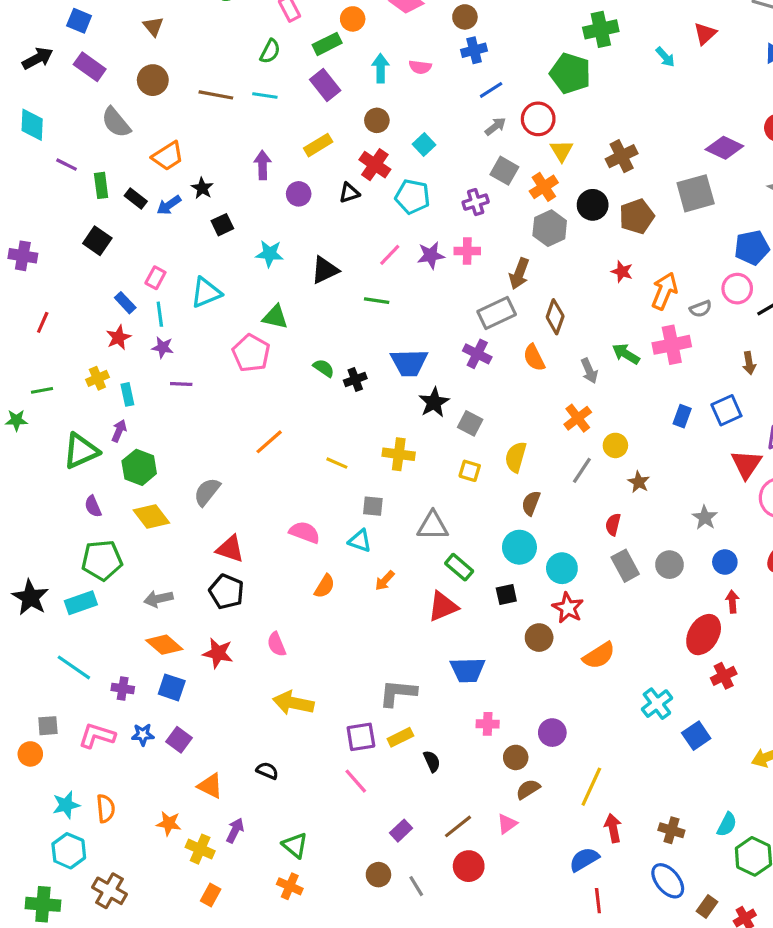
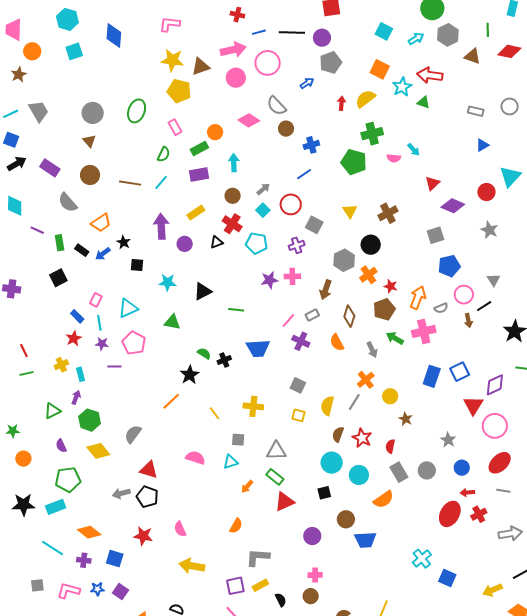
blue square: (79, 21) -> (11, 140), moved
red triangle: (705, 34) -> (432, 183), moved
blue cross: (474, 50) -> (311, 145), moved
pink semicircle: (420, 67) -> (394, 158), moved
purple rectangle: (325, 85) -> (199, 175), turned -60
cyan line: (265, 95) -> (161, 182), turned -56
red circle: (538, 119) -> (291, 204), moved
gray arrow: (495, 126) -> (263, 189), moved
purple arrow: (263, 165) -> (161, 226), size x1.4
orange cross: (544, 187) -> (368, 275), moved
gray square: (696, 193) -> (435, 235), size x0.7
brown pentagon: (637, 216) -> (384, 309), moved
black square: (222, 225) -> (137, 265), turned 32
black square: (97, 241) -> (58, 278), turned 30
blue pentagon: (752, 248) -> (449, 266), moved
pink line: (390, 255) -> (288, 321), moved
gray rectangle: (497, 313) -> (312, 315), size x0.6
red line: (43, 322) -> (24, 351), moved, turned -48
pink pentagon: (251, 353) -> (134, 343), moved
brown arrow: (749, 363) -> (468, 320), moved
black star: (434, 402) -> (190, 375), moved
blue rectangle: (682, 416) -> (432, 376), size x1.5
green star: (16, 420) -> (13, 431), moved
green triangle: (81, 451) -> (52, 411), size x0.7
yellow line: (337, 463) -> (214, 413), turned 32
gray line: (582, 470) -> (354, 402), moved
cyan triangle: (360, 541) -> (231, 462), turned -35
green rectangle: (459, 567) -> (275, 477), moved
orange semicircle: (325, 586) -> (236, 526), moved
black star: (30, 597) -> (23, 505), turned -30
gray arrow: (158, 599) -> (121, 493), moved
red arrow: (732, 602) -> (467, 493), turned -88
red star: (568, 608) -> (362, 438), moved
orange diamond: (164, 645) -> (89, 532), moved
orange semicircle: (599, 656) -> (383, 499), moved
blue trapezoid: (468, 670) -> (365, 540), moved
red cross: (724, 676) -> (479, 514), moved
purple circle: (552, 733) -> (312, 536), moved
blue square: (696, 736) -> (447, 578), turned -30
orange circle: (30, 754) -> (23, 459), moved
brown circle: (516, 757) -> (311, 596), moved

